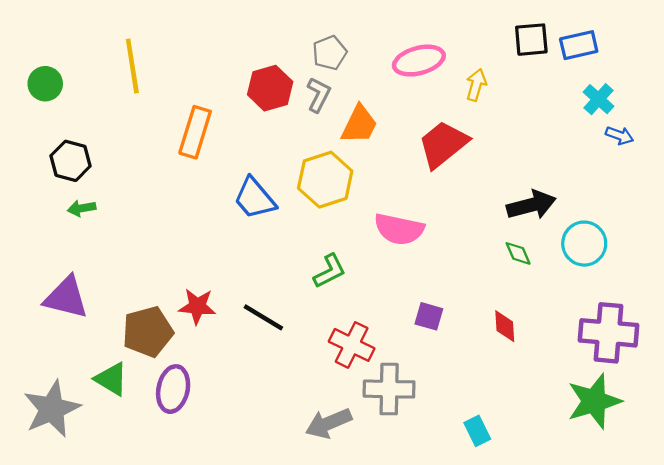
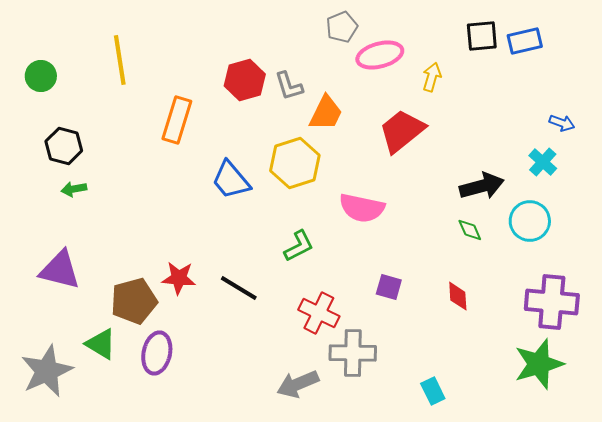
gray pentagon: (330, 53) -> (342, 27), moved
gray L-shape: (319, 95) -> (289, 86), turned 136
cyan cross: (599, 99) -> (543, 162), moved

